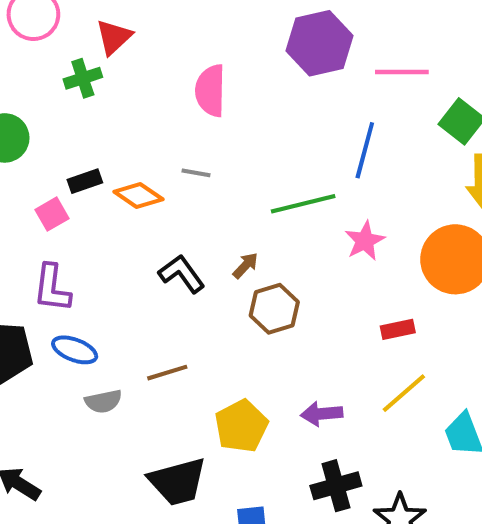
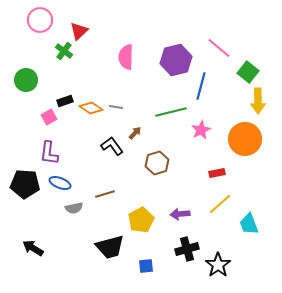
purple hexagon: (320, 43) -> (176, 60), moved
pink line: (402, 72) -> (219, 48), turned 40
green cross: (83, 78) -> (64, 51), turned -36
gray line: (196, 173) -> (116, 107), moved
brown arrow: (245, 266) -> (135, 133), moved

